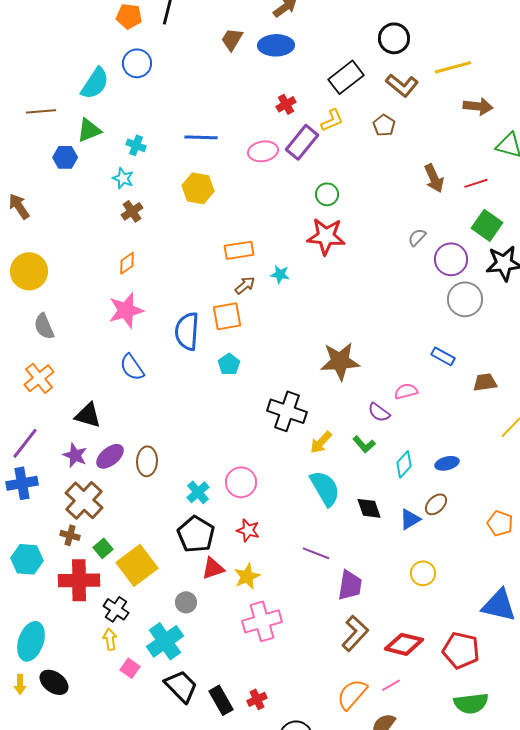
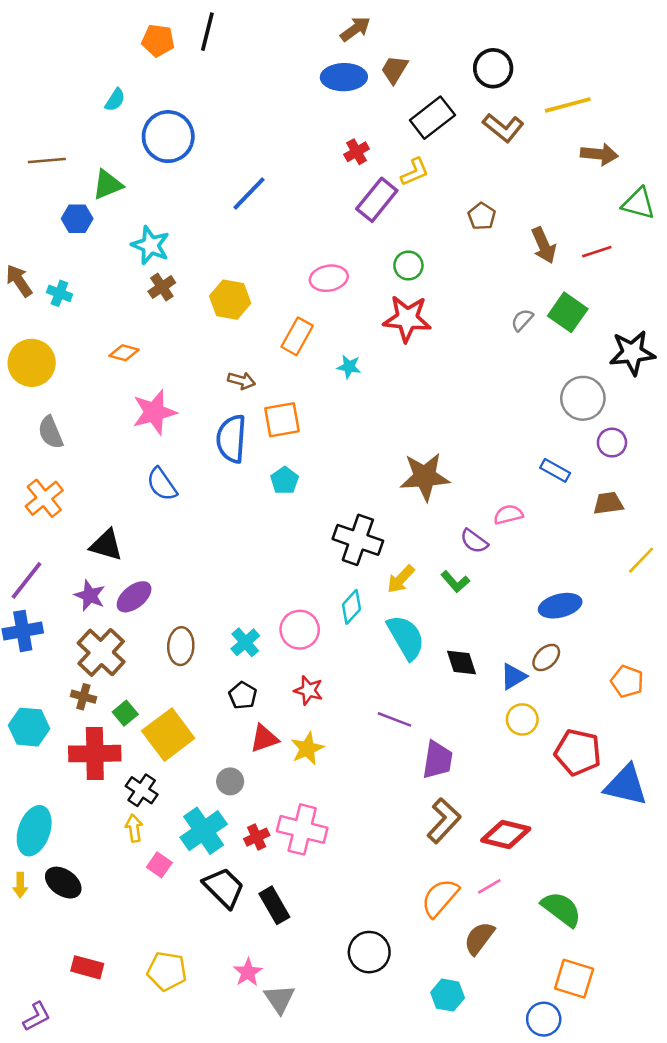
brown trapezoid: (232, 39) -> (394, 70), moved
blue circle: (137, 63) -> (168, 137), moved, size x1.4
cyan semicircle: (95, 83) -> (115, 100), moved, size x0.6
brown pentagon: (384, 125) -> (482, 216), moved
blue line: (201, 137) -> (249, 193), turned -48
cyan cross: (136, 145) -> (59, 293), moved
pink ellipse: (263, 151) -> (329, 278), moved
cyan star: (123, 178) -> (150, 245), size x1.4
yellow hexagon: (198, 188) -> (230, 300), moved
green square: (487, 225) -> (568, 312), moved
orange rectangle: (239, 250) -> (297, 336), turned -52
purple circle: (451, 259) -> (612, 443), moved, size x0.7
orange diamond: (127, 263) -> (124, 353), moved, turned 50
brown arrow: (245, 285) -> (242, 381), moved, turned 55
brown ellipse: (147, 461) -> (181, 646), moved
blue ellipse: (447, 463) -> (560, 606), size x1.4
cyan diamond: (404, 464) -> (352, 607), moved
black pentagon: (196, 534) -> (243, 695), size x0.6
yellow circle: (423, 573) -> (522, 719), moved
pink cross: (262, 621) -> (302, 829), moved, turned 30
red pentagon: (461, 650) -> (578, 752), moved
red cross: (257, 699) -> (257, 837), moved
green semicircle: (471, 703) -> (561, 909), moved, turned -136

